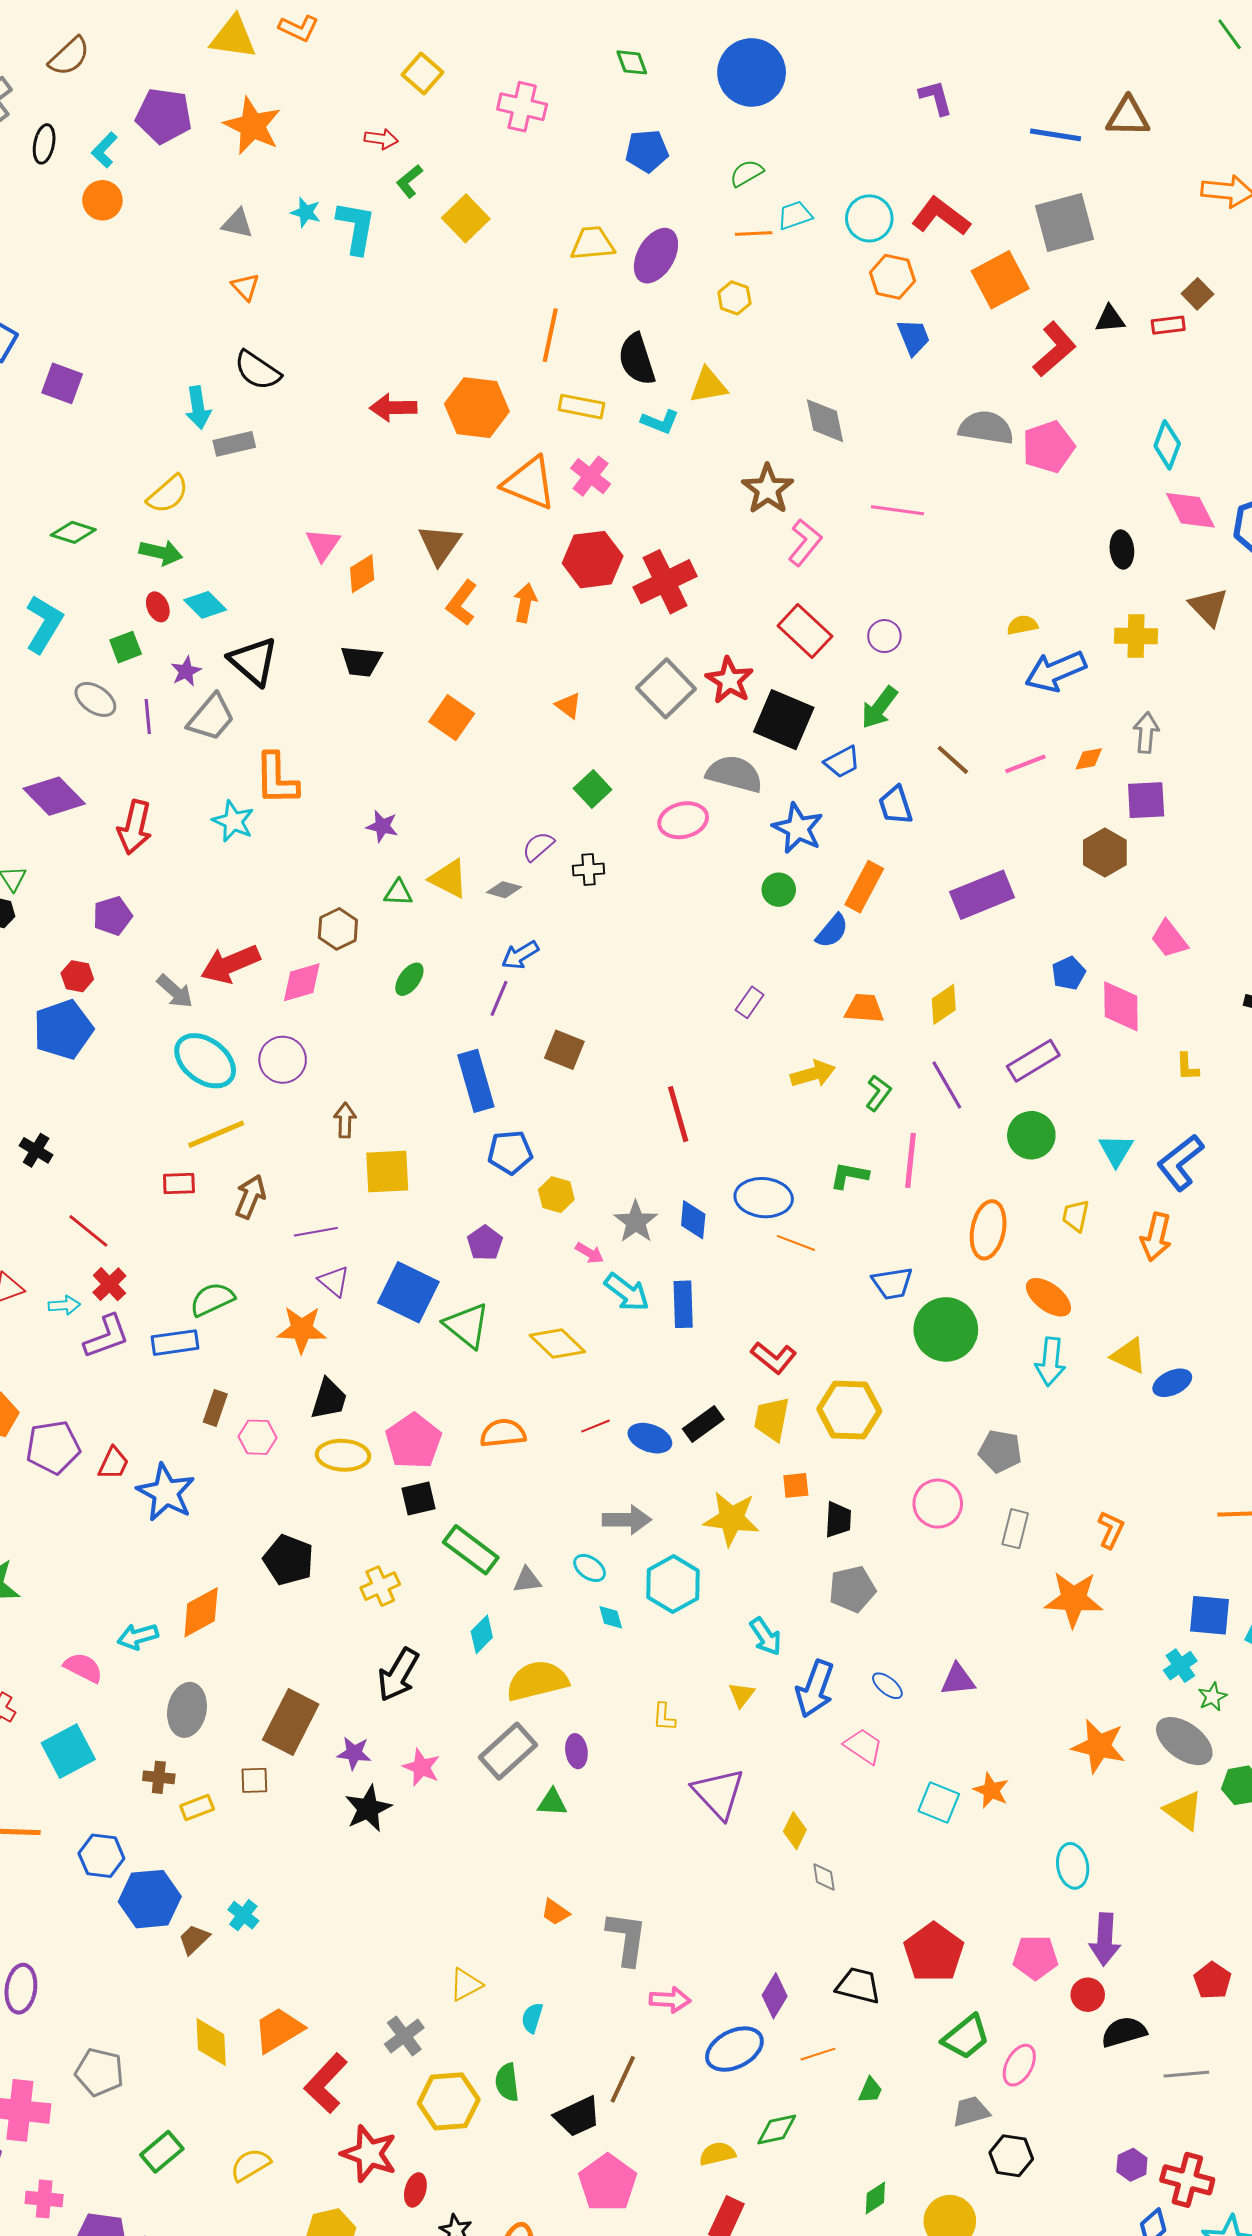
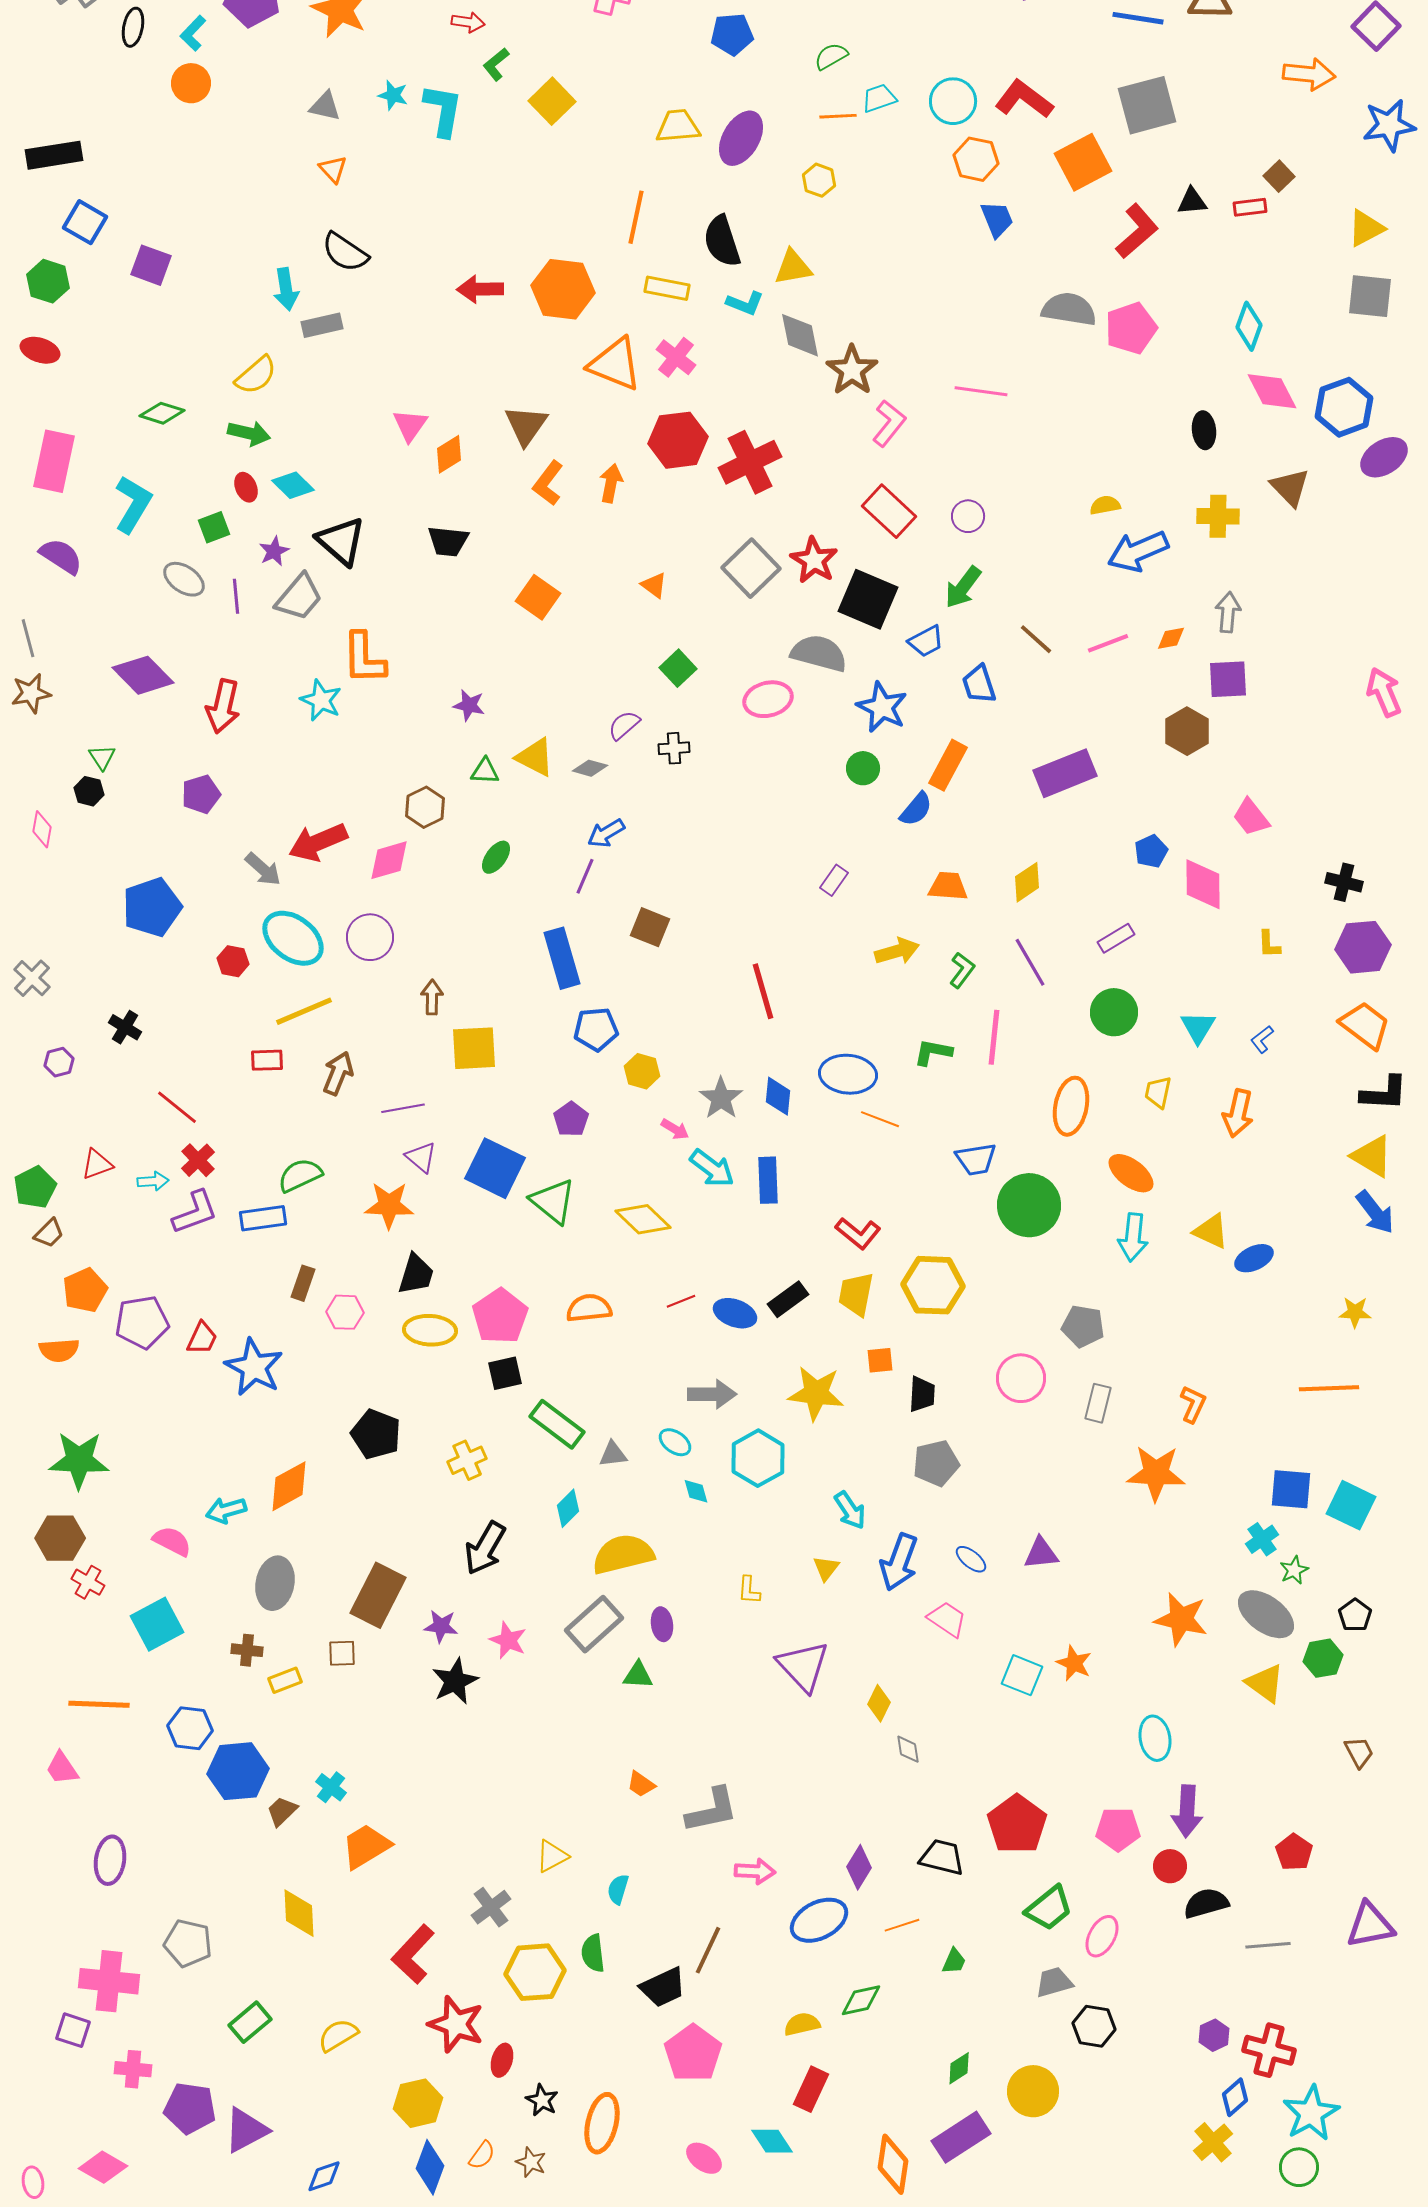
gray diamond: (825, 421) -> (800, 335), moved
red hexagon: (77, 976) -> (233, 961), moved
purple rectangle: (1033, 1061) -> (1116, 938), size x0.7
blue L-shape: (1180, 1162) -> (1262, 1039), size x0.5
gray L-shape: (627, 1938) -> (712, 1810), turned 70
orange trapezoid: (279, 2030) -> (366, 1846), moved

